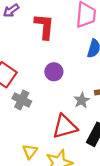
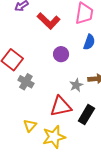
red L-shape: (44, 26) -> (49, 21), turned 125
purple circle: (54, 72) -> (61, 54), moved

